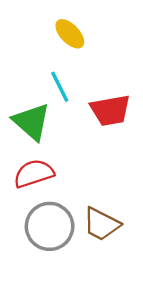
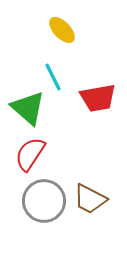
red semicircle: (34, 173) -> (30, 154), turned -39

